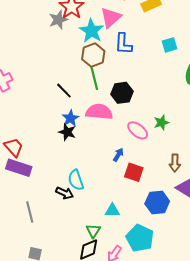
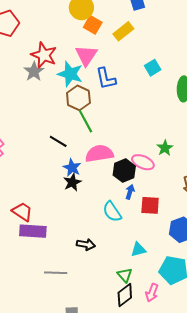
black hexagon: (122, 93) -> (124, 171), moved
black star: (67, 132) -> (72, 182), turned -30
cyan semicircle: (76, 180) -> (112, 212), moved
gray line: (30, 212) -> (56, 273), turned -60

